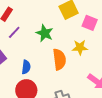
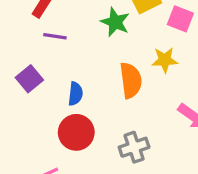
purple line: (14, 32) -> (55, 36), turned 56
green star: (45, 33) -> (115, 22), moved

